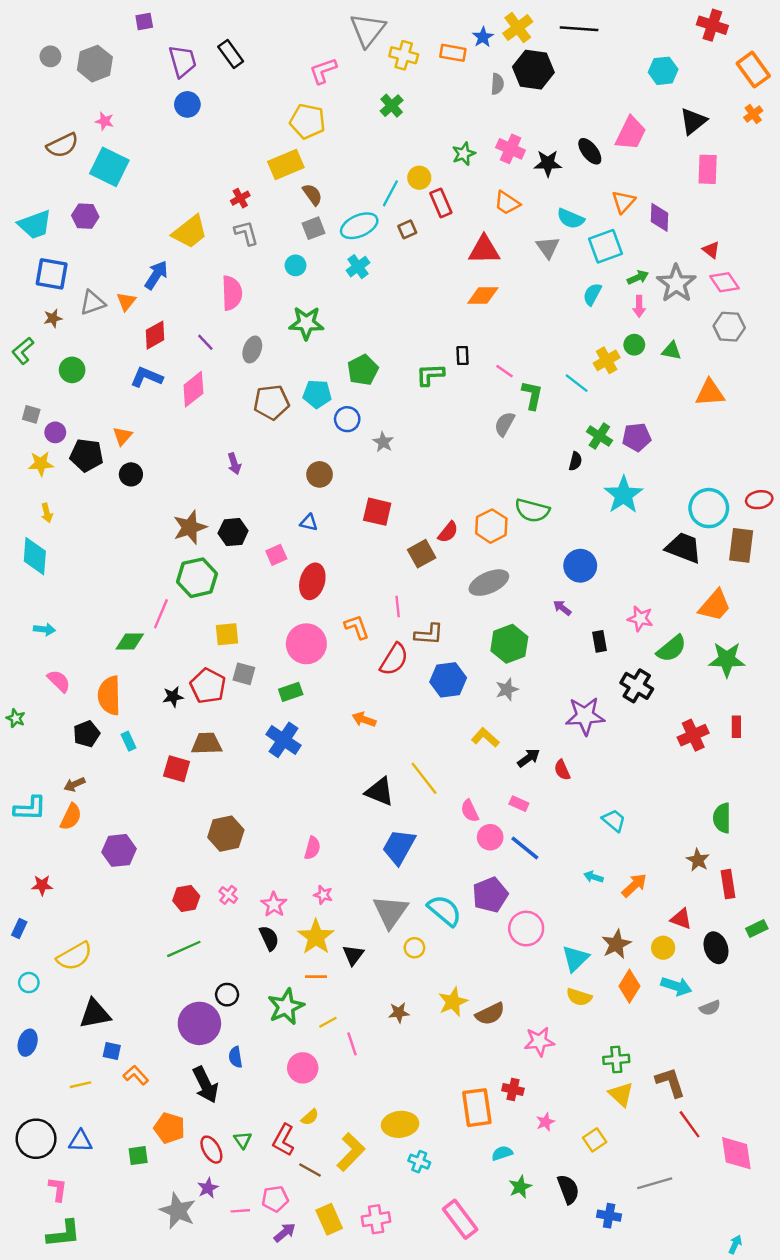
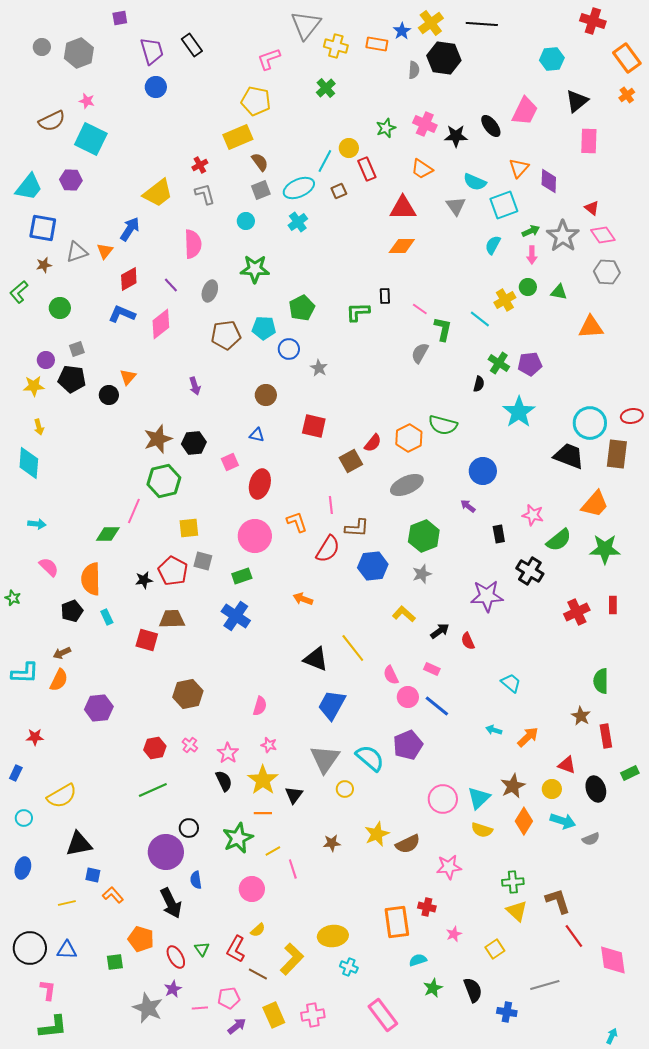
cyan trapezoid: (35, 225) -> (29, 187), turned -32
gray square: (31, 414) -> (77, 349), moved, turned -35
orange triangle: (123, 436) -> (128, 377), moved
pink circle: (526, 929) -> (443, 799), moved

